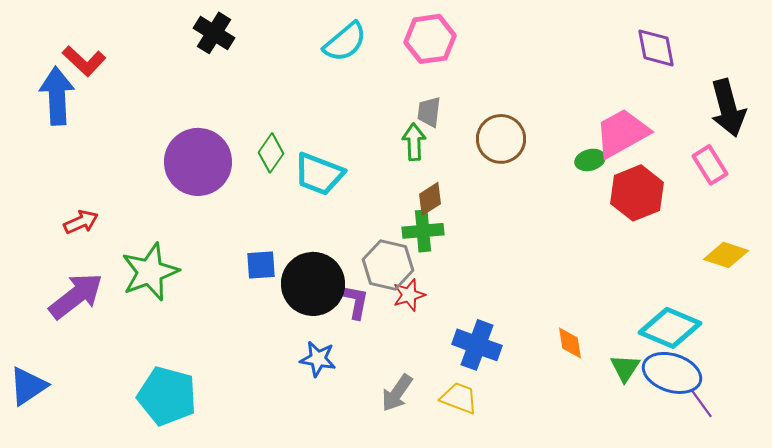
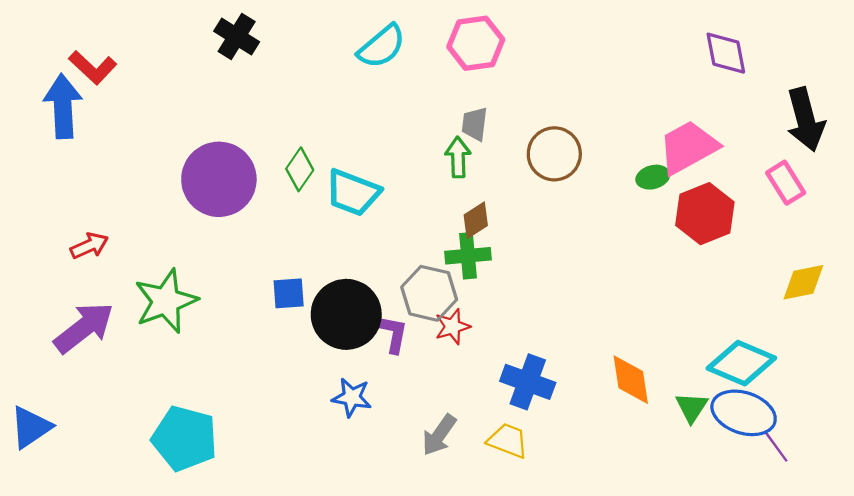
yellow diamond: (726, 255) -> (803, 282), turned -30
orange diamond: (570, 343) -> (631, 380), size x1.4

